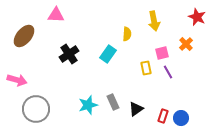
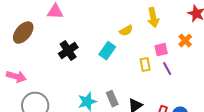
yellow semicircle: (127, 34) -> (126, 31), turned 56

